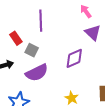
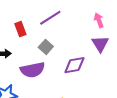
purple line: (41, 21) -> (50, 18), turned 45
gray square: (32, 50) -> (46, 47), moved

